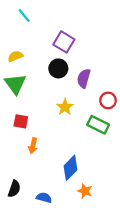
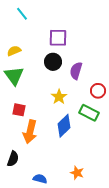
purple square: (64, 42) -> (58, 38), turned -30
orange arrow: (33, 146) -> (30, 132), size x1.6
blue diamond: (70, 168) -> (64, 126), moved
black semicircle: (14, 189) -> (13, 159), moved

